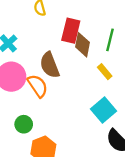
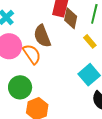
green circle: (24, 124) -> (20, 87), size x1.5

